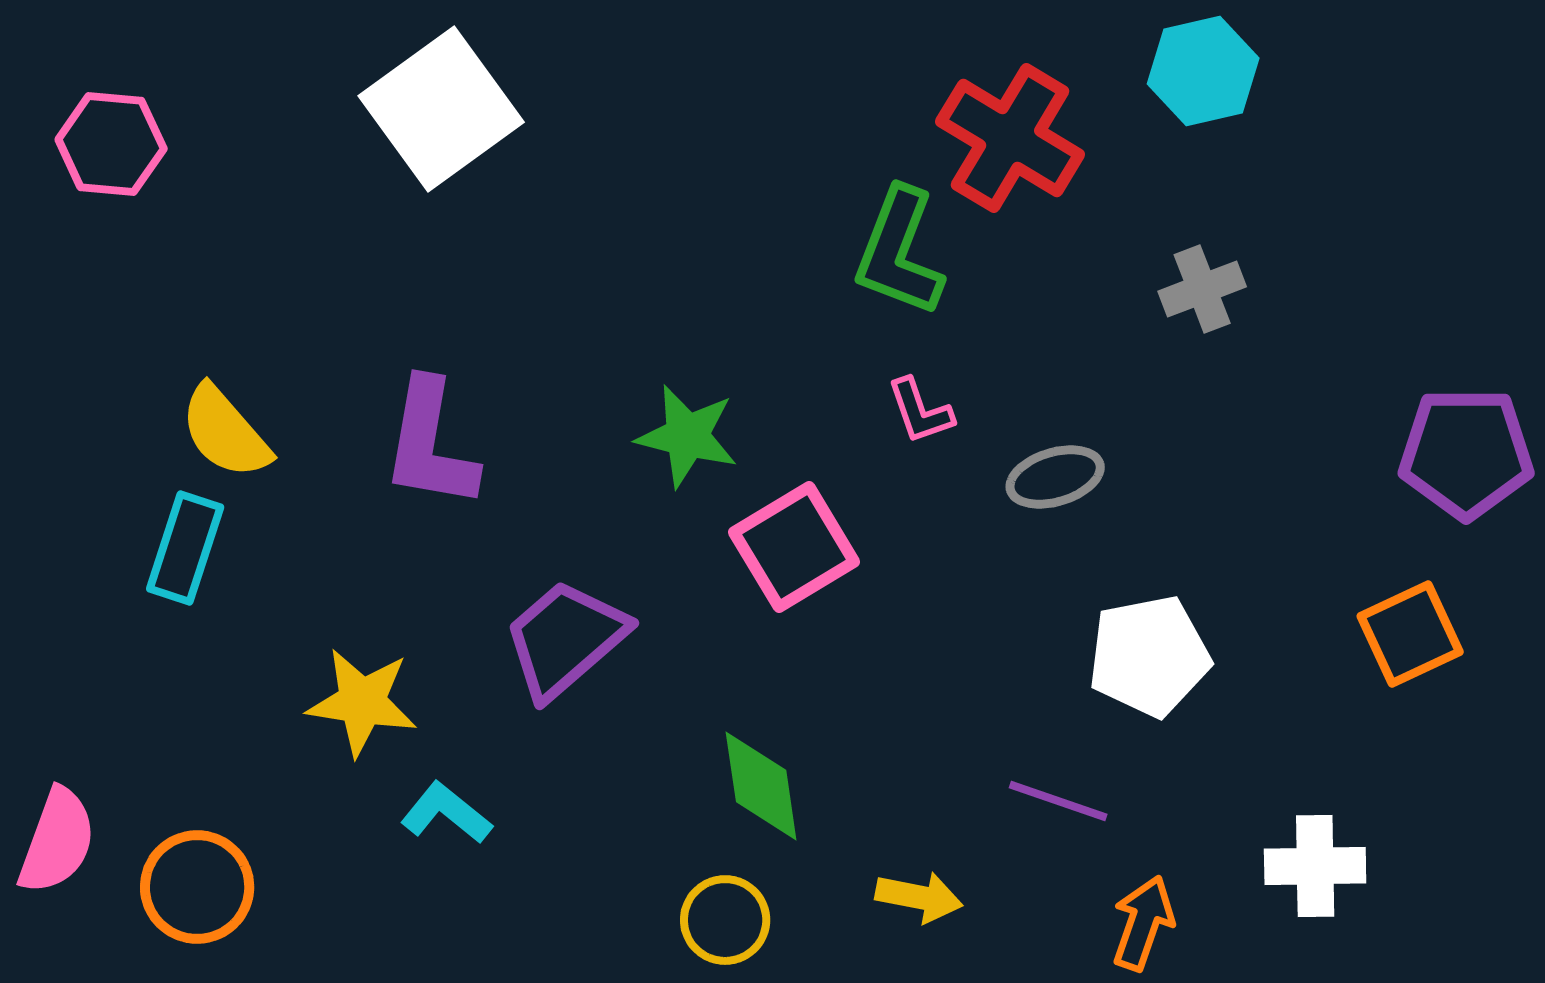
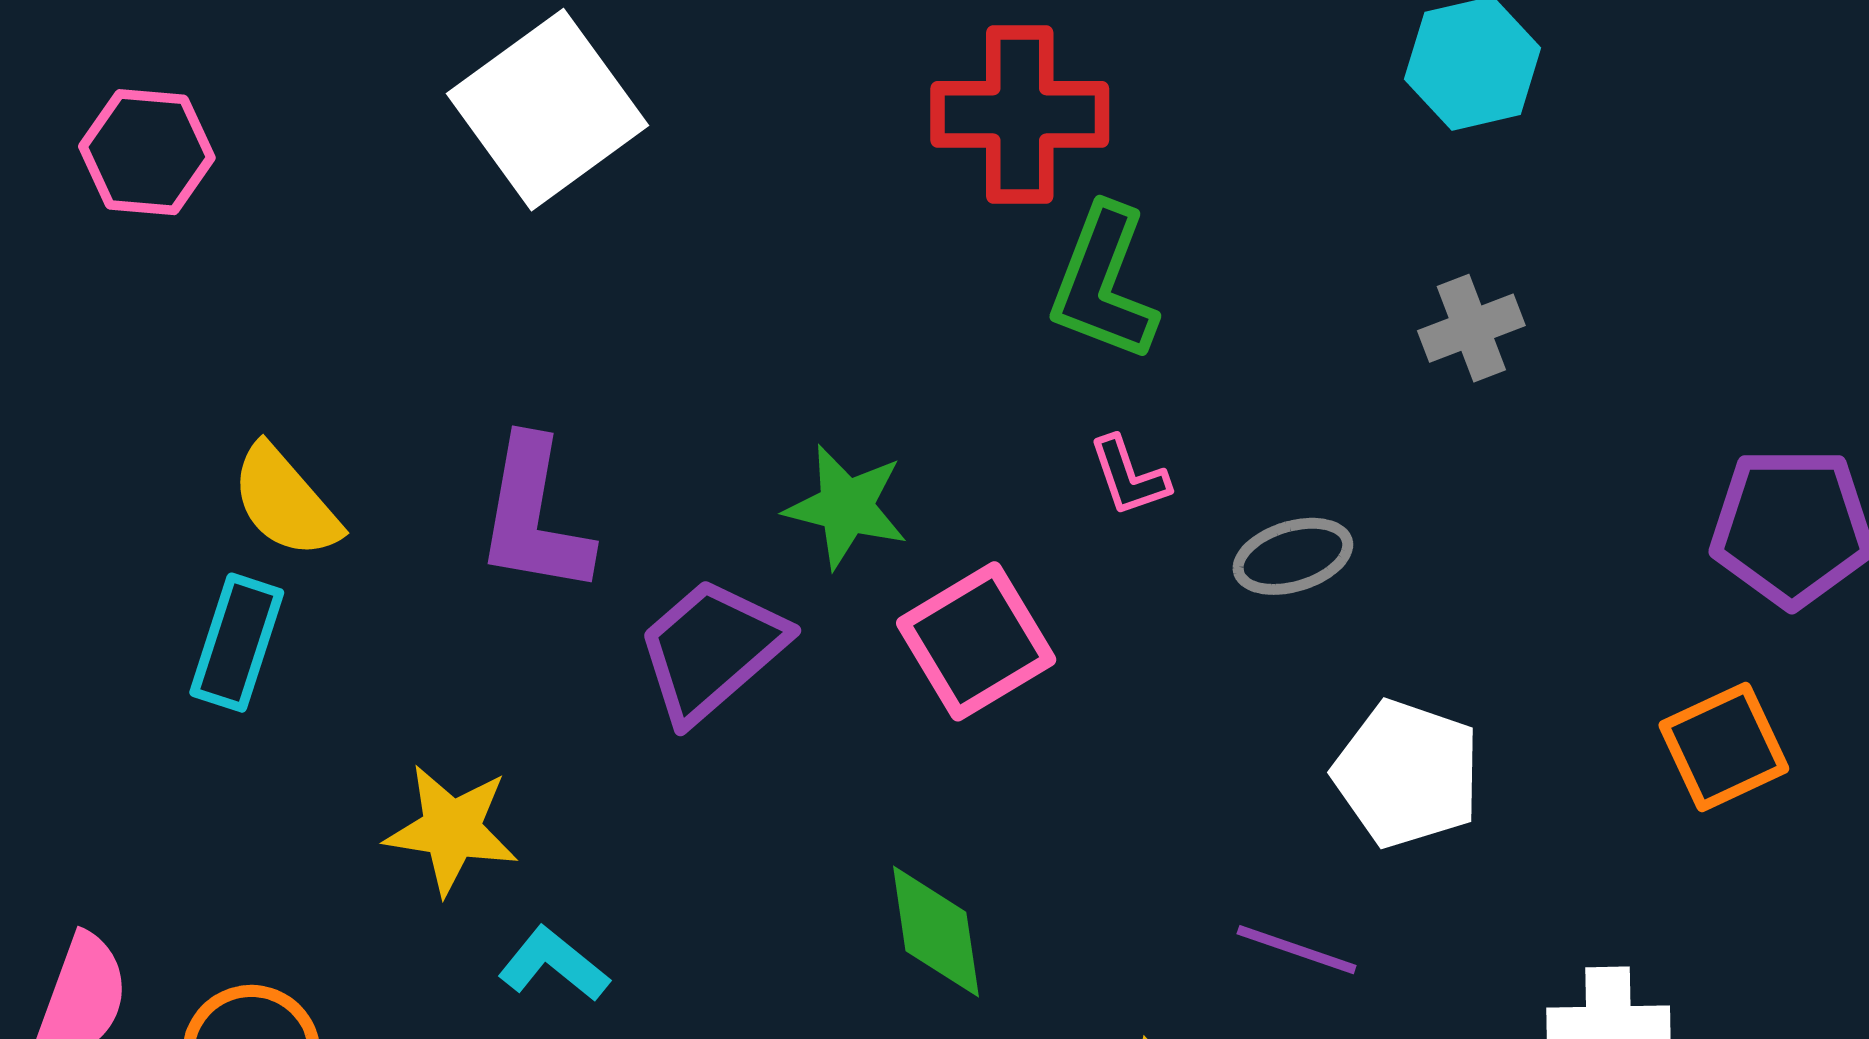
red cross: (1010, 138) -> (1020, 114), moved, turned -31
purple trapezoid: (565, 639) -> (711, 650), moved
white pentagon: (1149, 656) -> (1407, 774), turned 30

